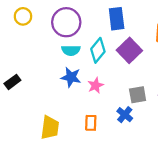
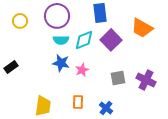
yellow circle: (23, 16) -> (20, 21), moved
cyan diamond: (98, 50) -> (84, 40), turned 30
blue cross: (125, 115) -> (106, 108), moved

